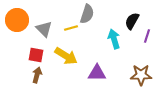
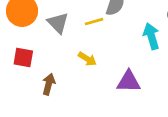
red square: (36, 55) -> (23, 58), moved
yellow arrow: (66, 56) -> (87, 59), size x0.6

